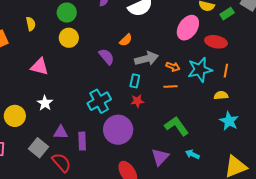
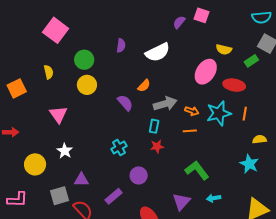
green rectangle: (227, 14) -> (251, 61), moved
pink triangle: (40, 67) -> (58, 115), turned 42
yellow semicircle: (221, 95) -> (260, 139), moved
cyan cross: (99, 101) -> (119, 148), size x0.7
purple circle: (118, 130) -> (139, 175), size x0.6
purple rectangle: (82, 141) -> (114, 196), moved, turned 54
gray square: (38, 148) -> (60, 196), turned 36
cyan arrow: (192, 154) -> (214, 198), turned -32

